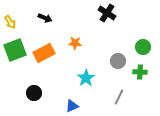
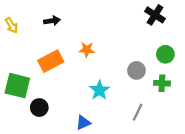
black cross: (107, 13) -> (155, 15), moved
black arrow: (45, 18) -> (52, 21), turned -32
green square: (15, 50) -> (17, 86), moved, turned 35

